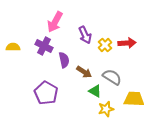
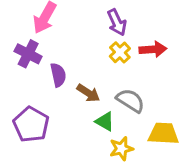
purple arrow: (85, 35) -> (117, 22), moved

